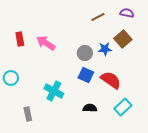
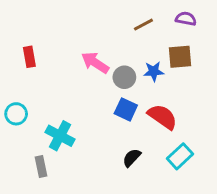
brown square: (123, 39) -> (180, 57), turned 36
pink arrow: (46, 43) -> (95, 63), moved
cyan cross: (54, 91) -> (60, 136), moved
black semicircle: (90, 108) -> (132, 158), turned -48

